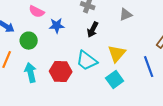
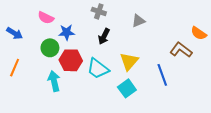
green circle: (29, 41) -> (50, 48), moved
red hexagon: (61, 72) -> (71, 60), moved
cyan arrow: (31, 73) -> (54, 81), moved

